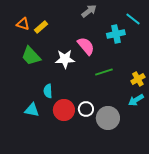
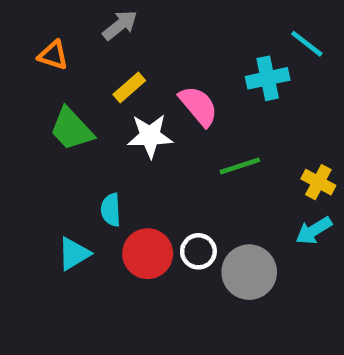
gray arrow: (89, 11) -> (120, 25), moved
yellow rectangle: (41, 27) -> (129, 88), moved
yellow cross: (138, 79) -> (318, 182), turned -32
cyan triangle: (32, 110) -> (74, 254), turned -42

